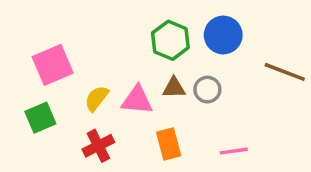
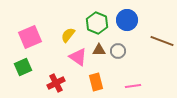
yellow semicircle: (97, 98) -> (68, 35), moved
pink triangle: (137, 100) -> (78, 57), turned 30

